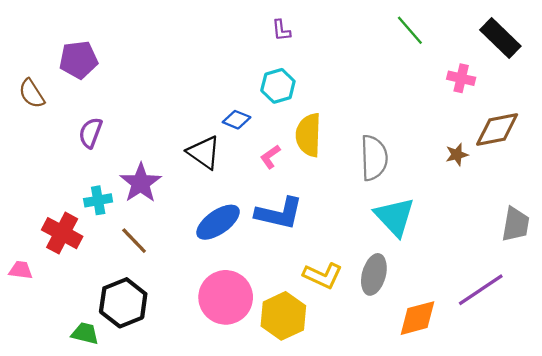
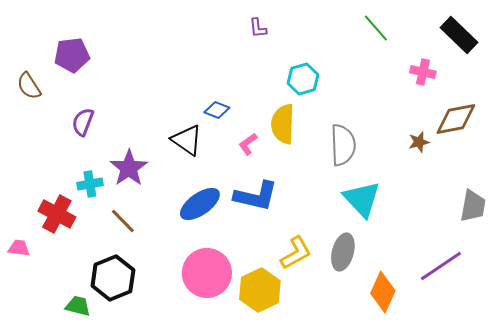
cyan hexagon: (278, 86) -> (303, 79), moved
yellow L-shape: (323, 276) -> (296, 253), turned -54
orange diamond: (418, 318) -> (383, 292), turned -51

